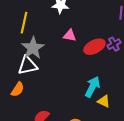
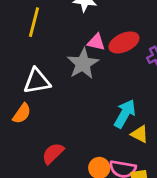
red ellipse: (95, 47) -> (124, 42), moved
gray star: (33, 48) -> (83, 64), moved

